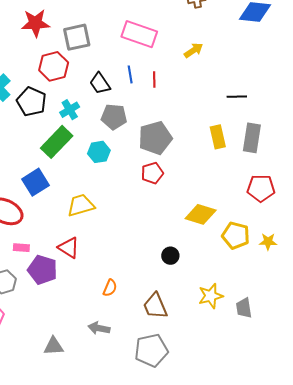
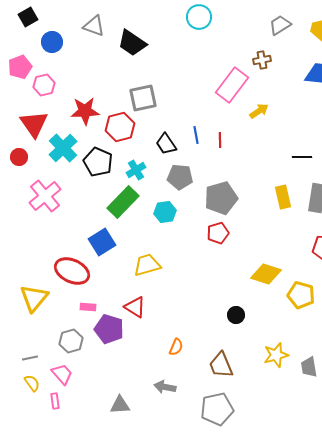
red star: (35, 23) -> (85, 111), moved
pink rectangle: (139, 34) -> (232, 85), moved, turned -72

